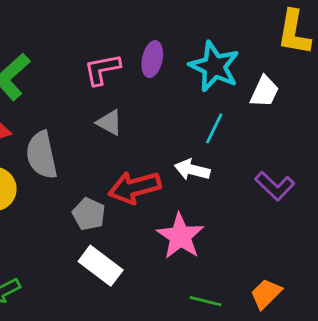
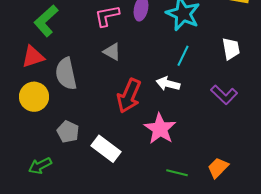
white trapezoid: (264, 92) -> (231, 49), moved, turned -35
red arrow: (135, 187) -> (129, 96), turned -52
gray pentagon: (89, 214) -> (68, 132), moved

